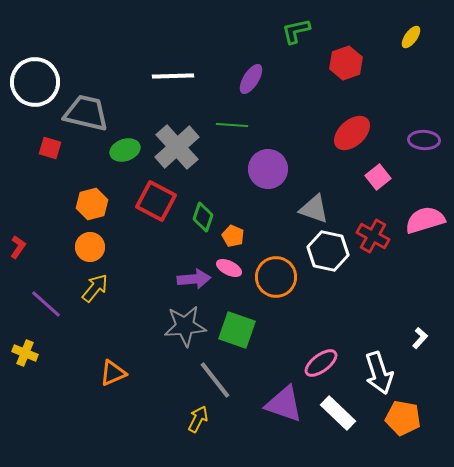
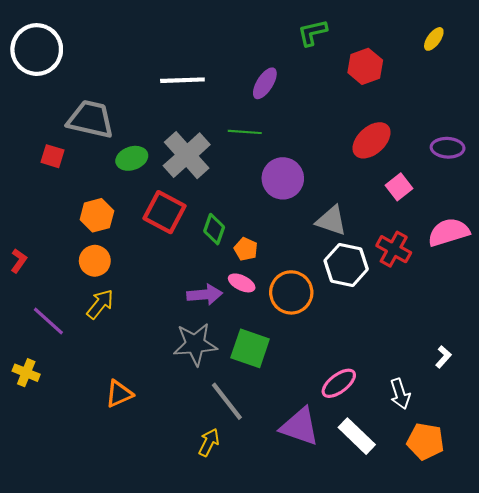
white circle: (35, 82) -> (37, 50), moved
white arrow: (379, 373) -> (400, 394), size x0.7

